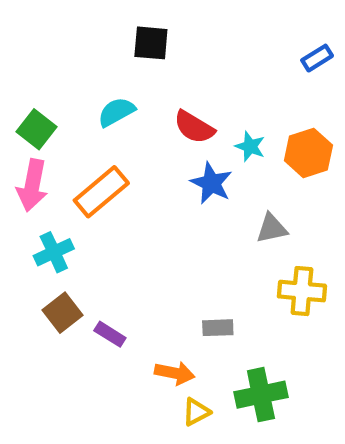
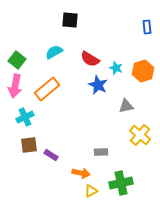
blue rectangle: (317, 58) -> (147, 27), turned -64
yellow cross: (302, 291) -> (140, 135), turned 35
brown square: (62, 313) -> (29, 145), turned 30

